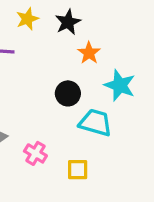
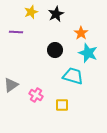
orange star: (89, 53) -> (81, 33), moved
black circle: (68, 93) -> (55, 50), moved

